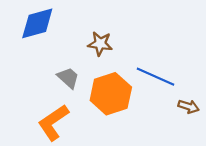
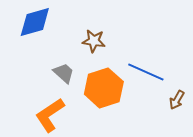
brown arrow: (189, 107) -> (177, 100), turned 102

